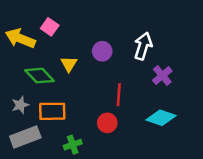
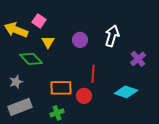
yellow triangle: (69, 64) -> (48, 42), moved
purple cross: (162, 76) -> (138, 59), moved
orange rectangle: (52, 111) -> (61, 88), moved

